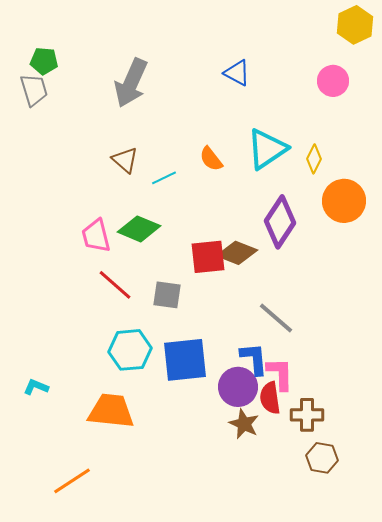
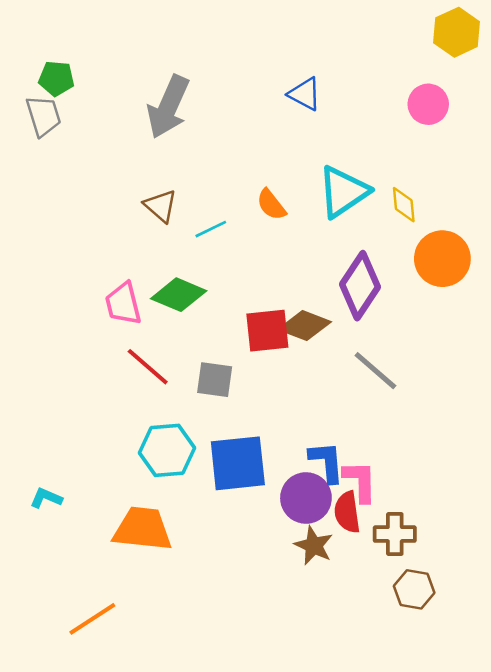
yellow diamond: (314, 159) -> (404, 205), turned -32
gray line: (276, 318) -> (375, 371), moved

